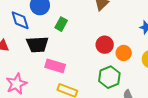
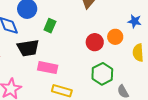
orange circle: (124, 53) -> (115, 37), moved

